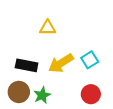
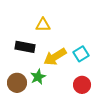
black rectangle: (27, 65) -> (25, 47), moved
green star: (42, 95) -> (38, 77), moved

